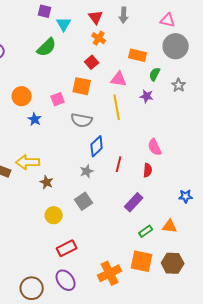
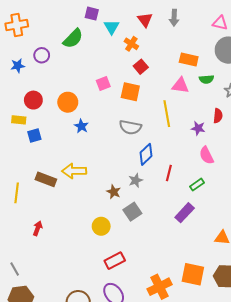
orange cross: (99, 38) -> (131, 44), moved
green semicircle: (47, 47) -> (73, 39), moved
green semicircle: (155, 74) -> (206, 79), turned -120
pink triangle: (119, 79) -> (180, 85), moved
purple star: (147, 96) -> (198, 128), moved
pink square: (58, 99) -> (103, 83), moved
red semicircle: (148, 170) -> (218, 116), moved
brown star: (47, 182) -> (114, 192), moved
green rectangle: (146, 231) -> (197, 185), moved

